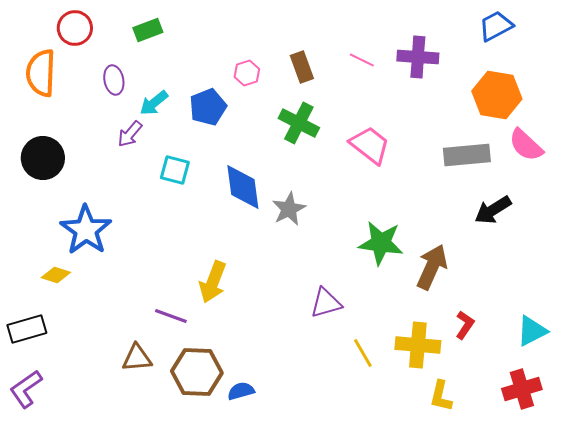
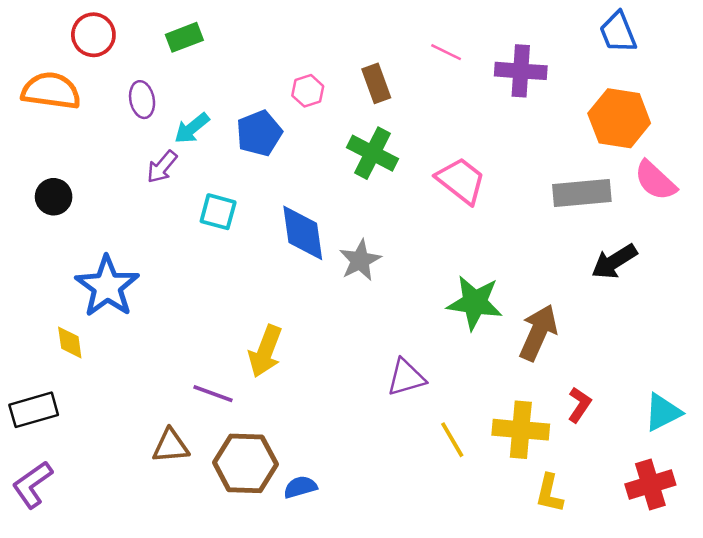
blue trapezoid: (496, 26) -> (618, 32), turned -84
pink line: (362, 60) -> (446, 52), moved
orange semicircle: (41, 73) -> (51, 91), turned 96
black circle: (43, 158) -> (54, 197), size x0.7
yellow diamond: (56, 275) -> (70, 343), turned 64

